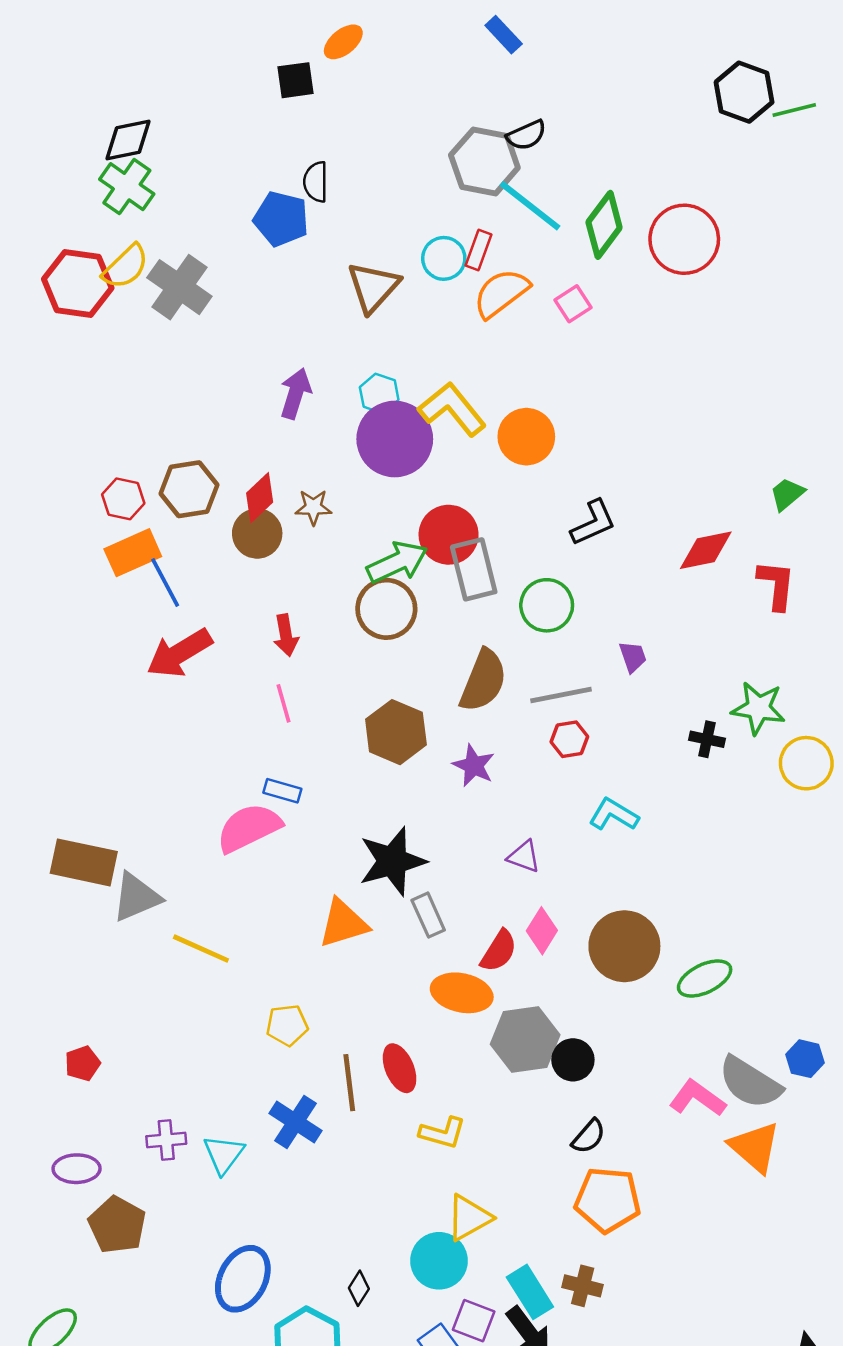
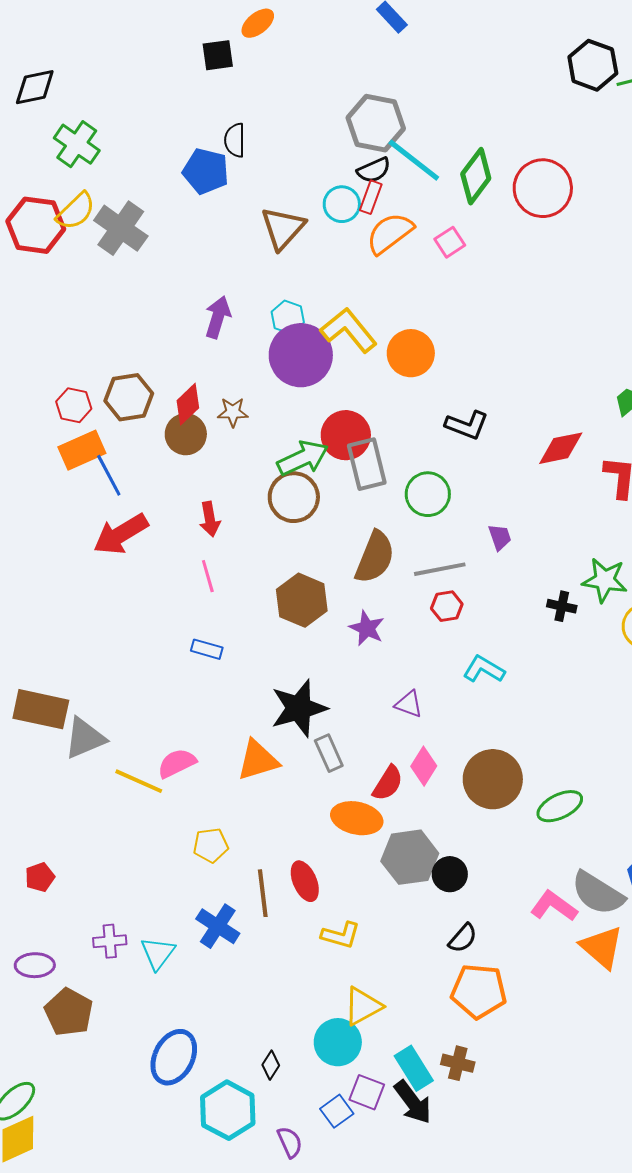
black semicircle: (526, 135) -> (374, 170), moved
black diamond: (128, 140) -> (35, 87), moved
black L-shape: (593, 523) -> (467, 425), turned 45
pink semicircle: (249, 828) -> (177, 763), moved, size x0.7

